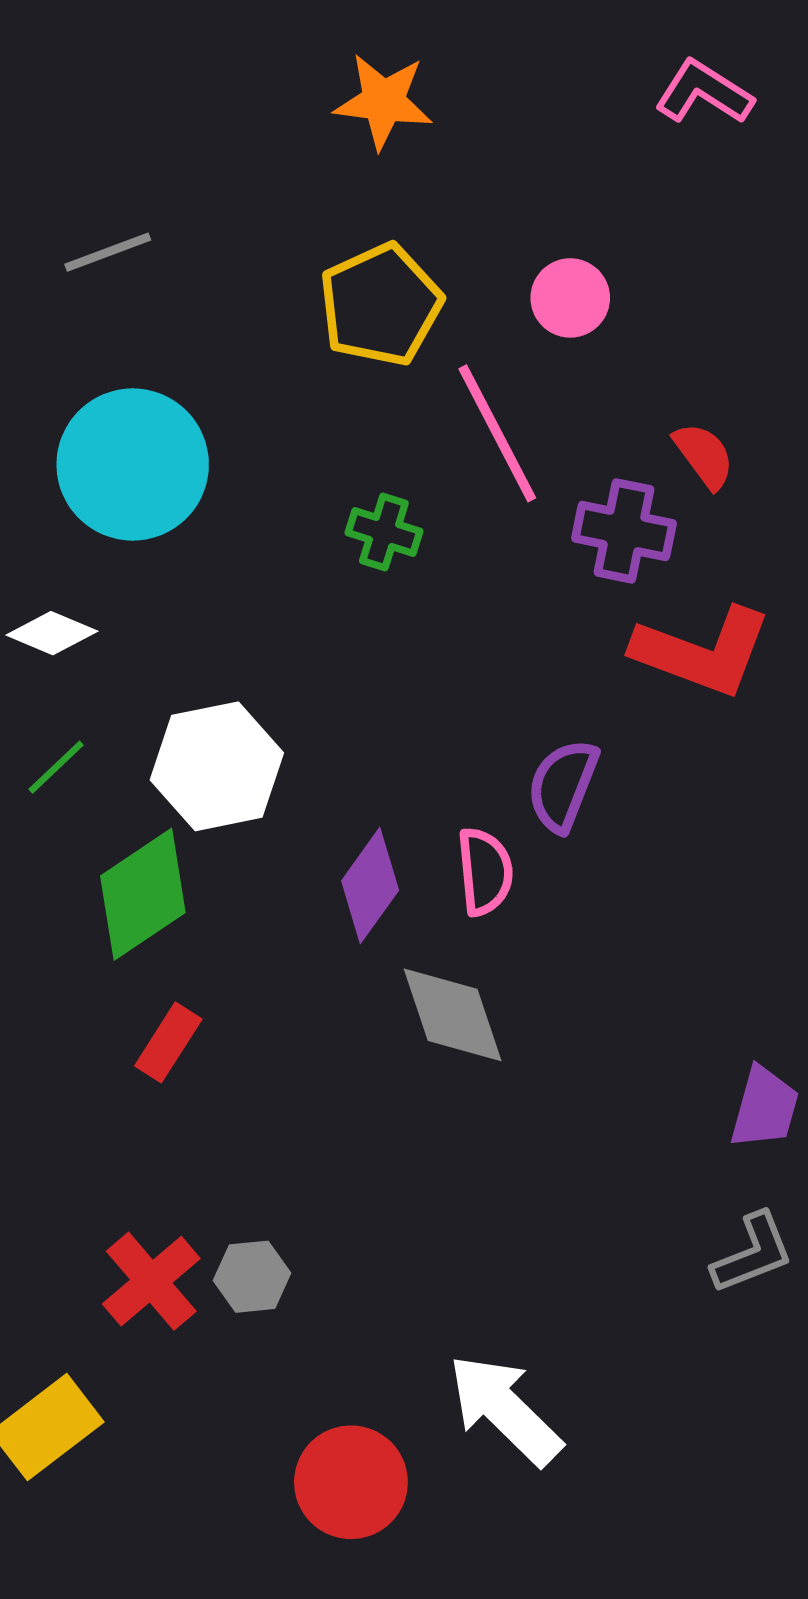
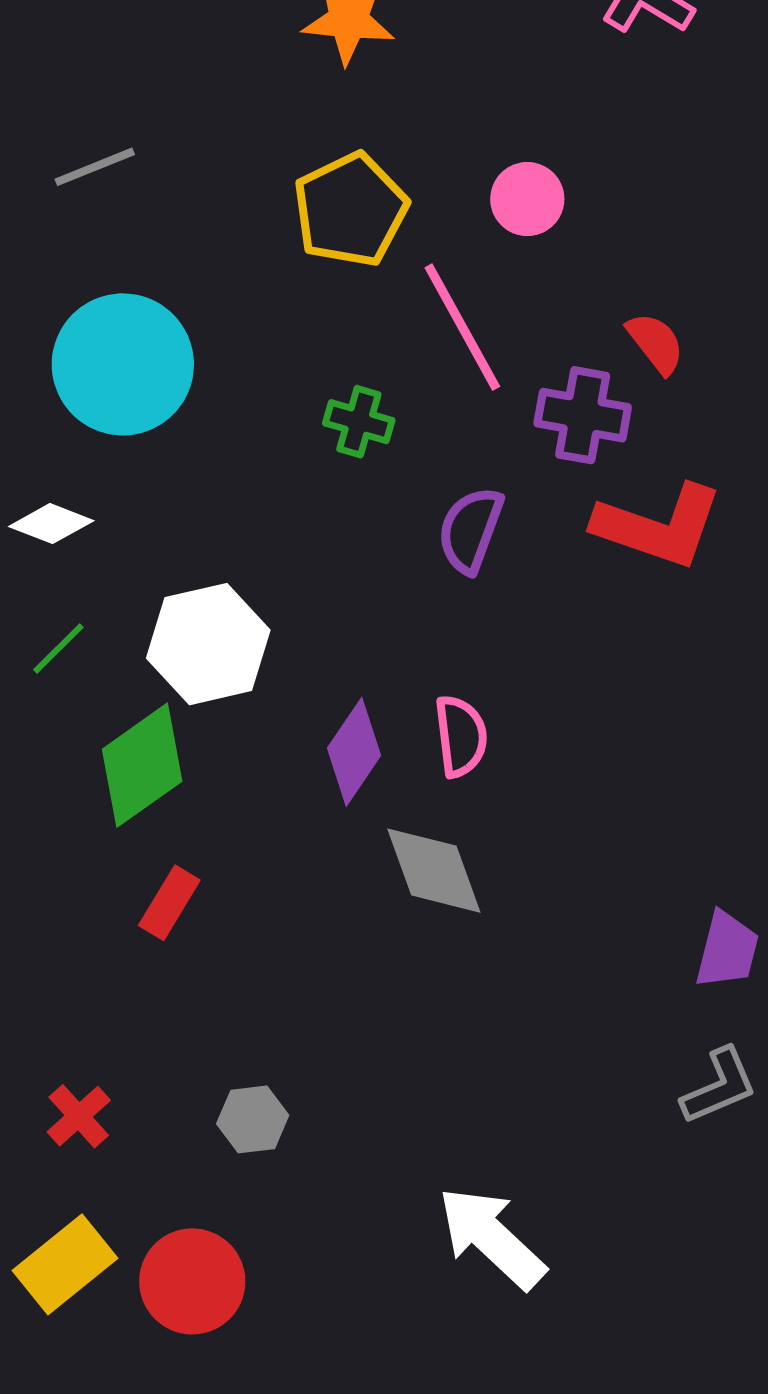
purple semicircle: (563, 785) -> (470, 530), moved
red cross: (151, 1281) -> (79, 1116), moved, size x0.7
red circle: (351, 1482) -> (192, 1281), moved

